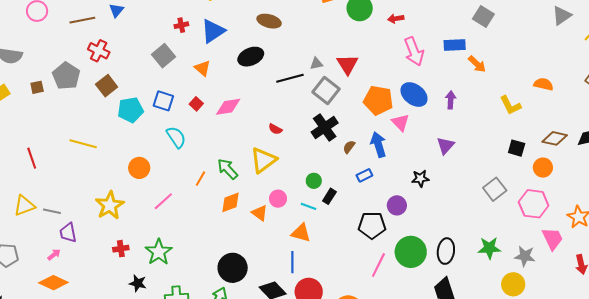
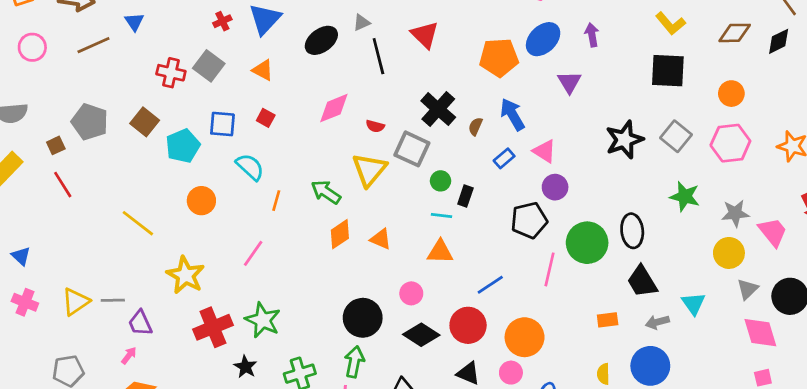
red cross: (99, 51) -> (171, 73), moved
gray triangle: (316, 64) -> (362, 23), moved
red triangle: (347, 64) -> (425, 35), moved
black line: (290, 78) -> (378, 56), turned -76
gray square: (326, 91) -> (412, 149), moved
blue ellipse: (414, 95) -> (543, 39), turned -68
pink diamond: (228, 107) -> (334, 108), moved
pink triangle: (400, 122) -> (545, 151), moved
brown diamond: (555, 138) -> (735, 33), moved
yellow line: (83, 144) -> (138, 223), moved, turned 36
purple triangle: (445, 146) -> (569, 82), moved
black square: (517, 148) -> (668, 71), moved, size x1.6
red line: (32, 158) -> (63, 185), moved
orange circle: (139, 168) -> (201, 201), moved
black star: (420, 178) -> (624, 140), moved, size x1.6
orange line: (201, 179) -> (276, 201), moved
pink circle: (278, 199) -> (411, 293), moved
pink trapezoid: (553, 239) -> (773, 232), moved
green star: (489, 248) -> (685, 197), moved, turned 30
red cross: (121, 249) -> (213, 327), size x1.8
blue line: (292, 262) -> (490, 285), moved, turned 70
black star: (138, 283) -> (245, 367), turned 30

